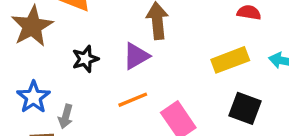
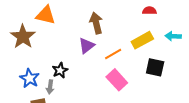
black star: (85, 59) -> (60, 70), moved
orange line: (133, 100) -> (113, 54), moved

